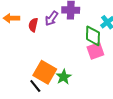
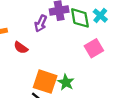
red semicircle: (33, 25) -> (21, 48), moved, turned -56
green diamond: (93, 36) -> (80, 18), moved

